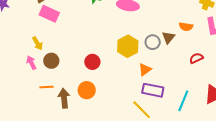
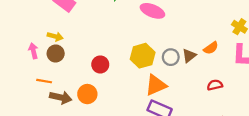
orange semicircle: (186, 27) -> (211, 48), turned -56
yellow arrow: (38, 43) -> (55, 36), moved, turned -56
orange triangle: (145, 70) -> (156, 85), size x1.5
brown arrow: (64, 98) -> (61, 97), turned 96

